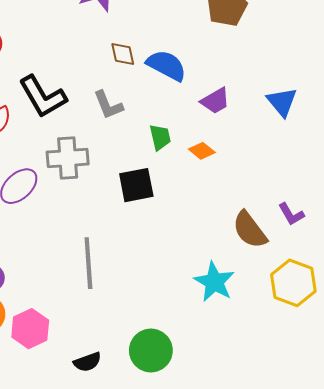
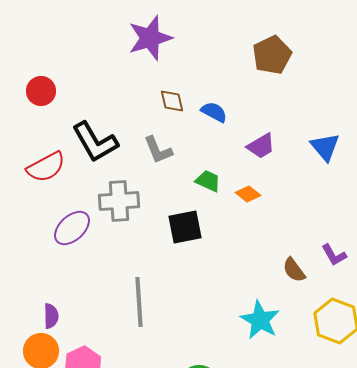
blue semicircle: (166, 65) -> (214, 112), size x0.7
green trapezoid: (160, 137) -> (208, 181), turned -52
brown semicircle: (250, 230) -> (294, 270), size x0.7

